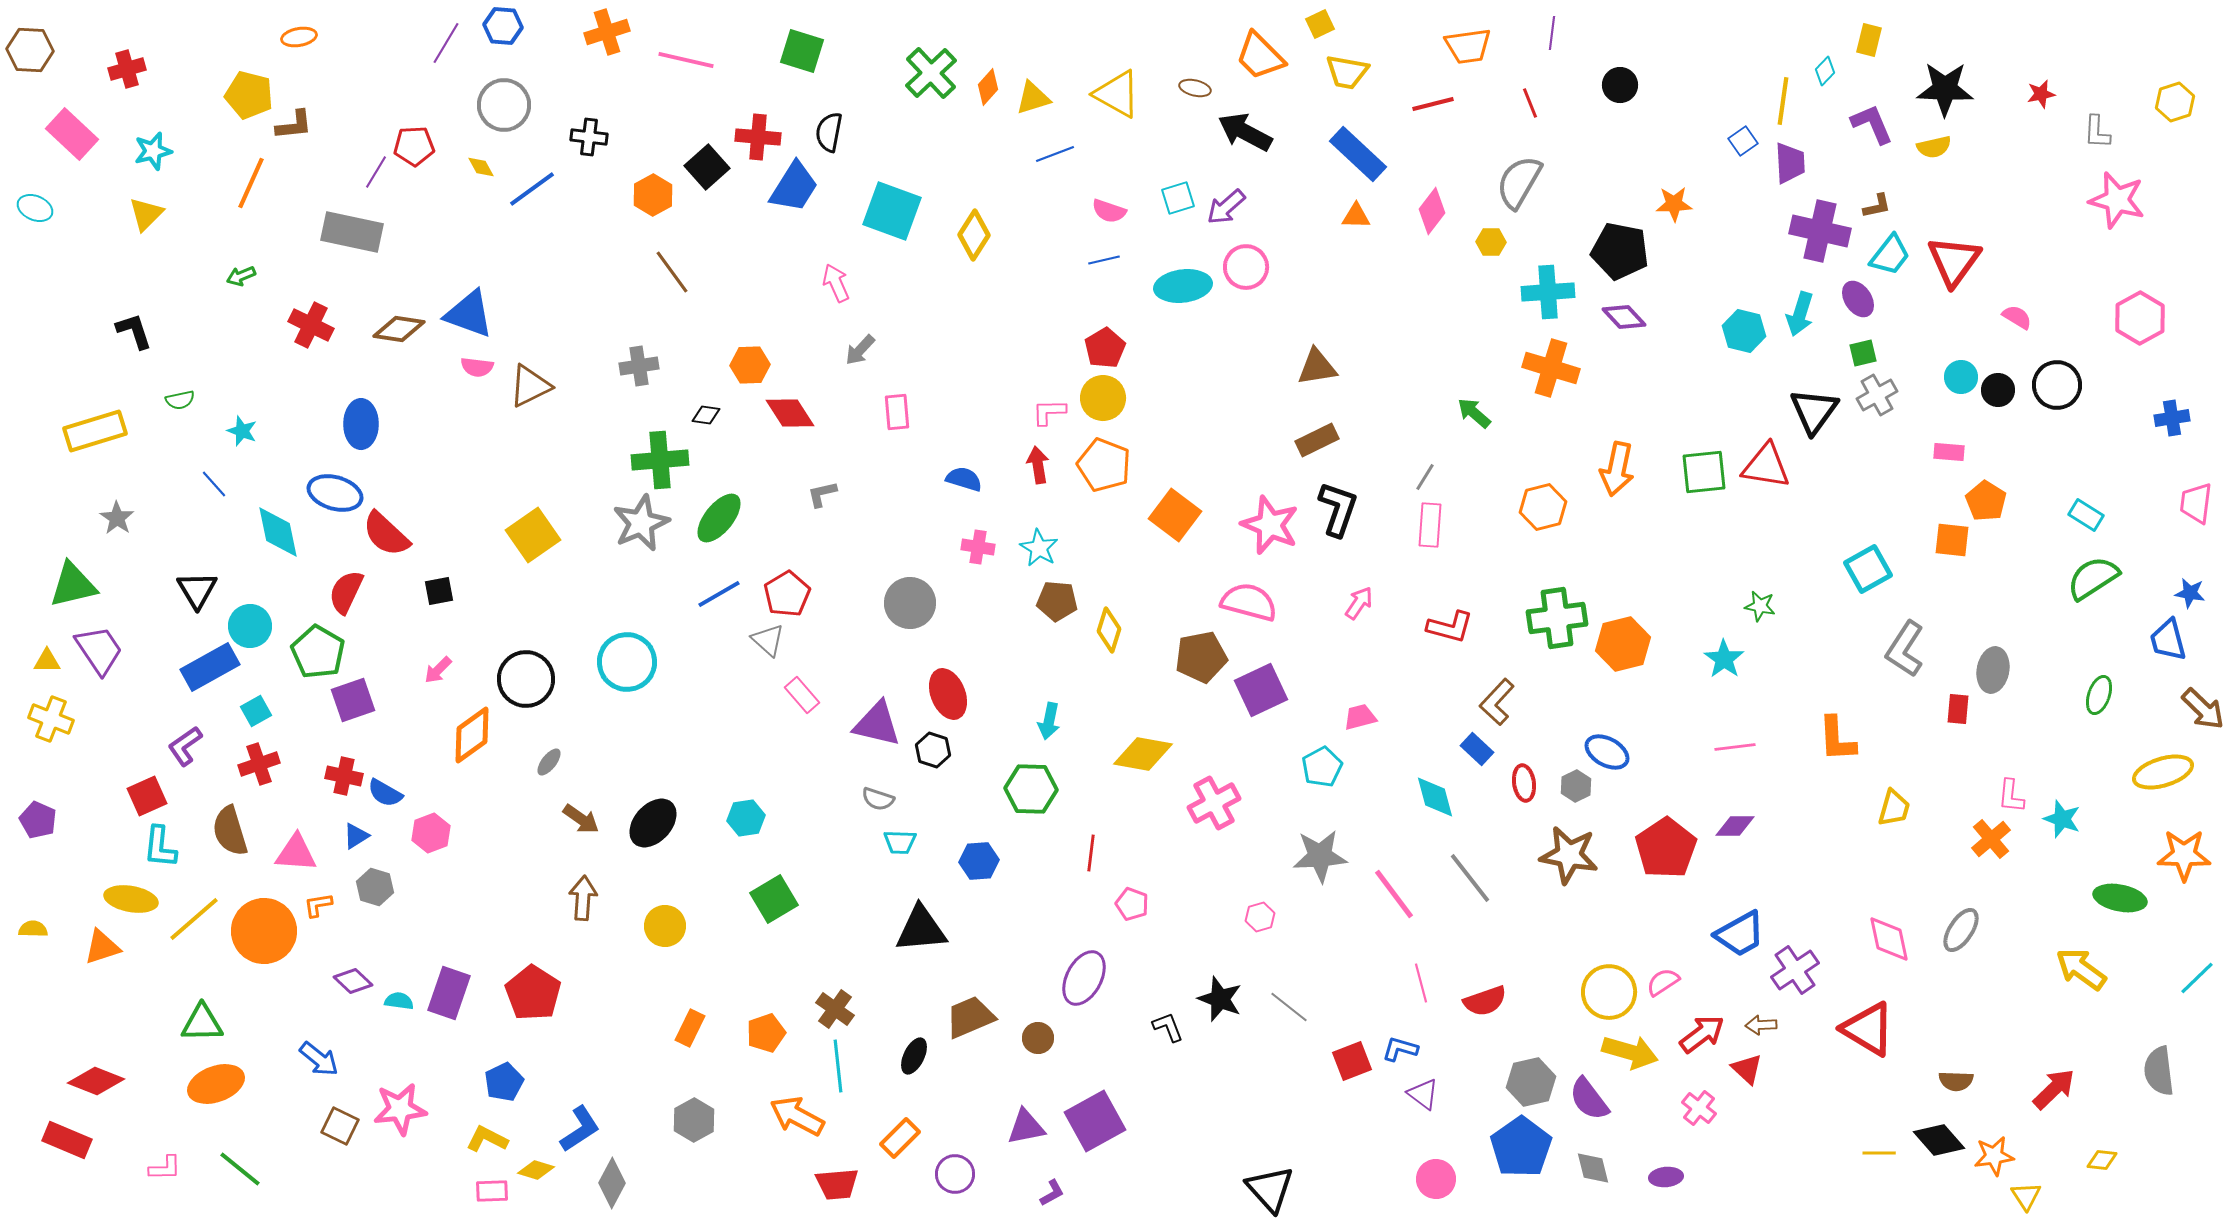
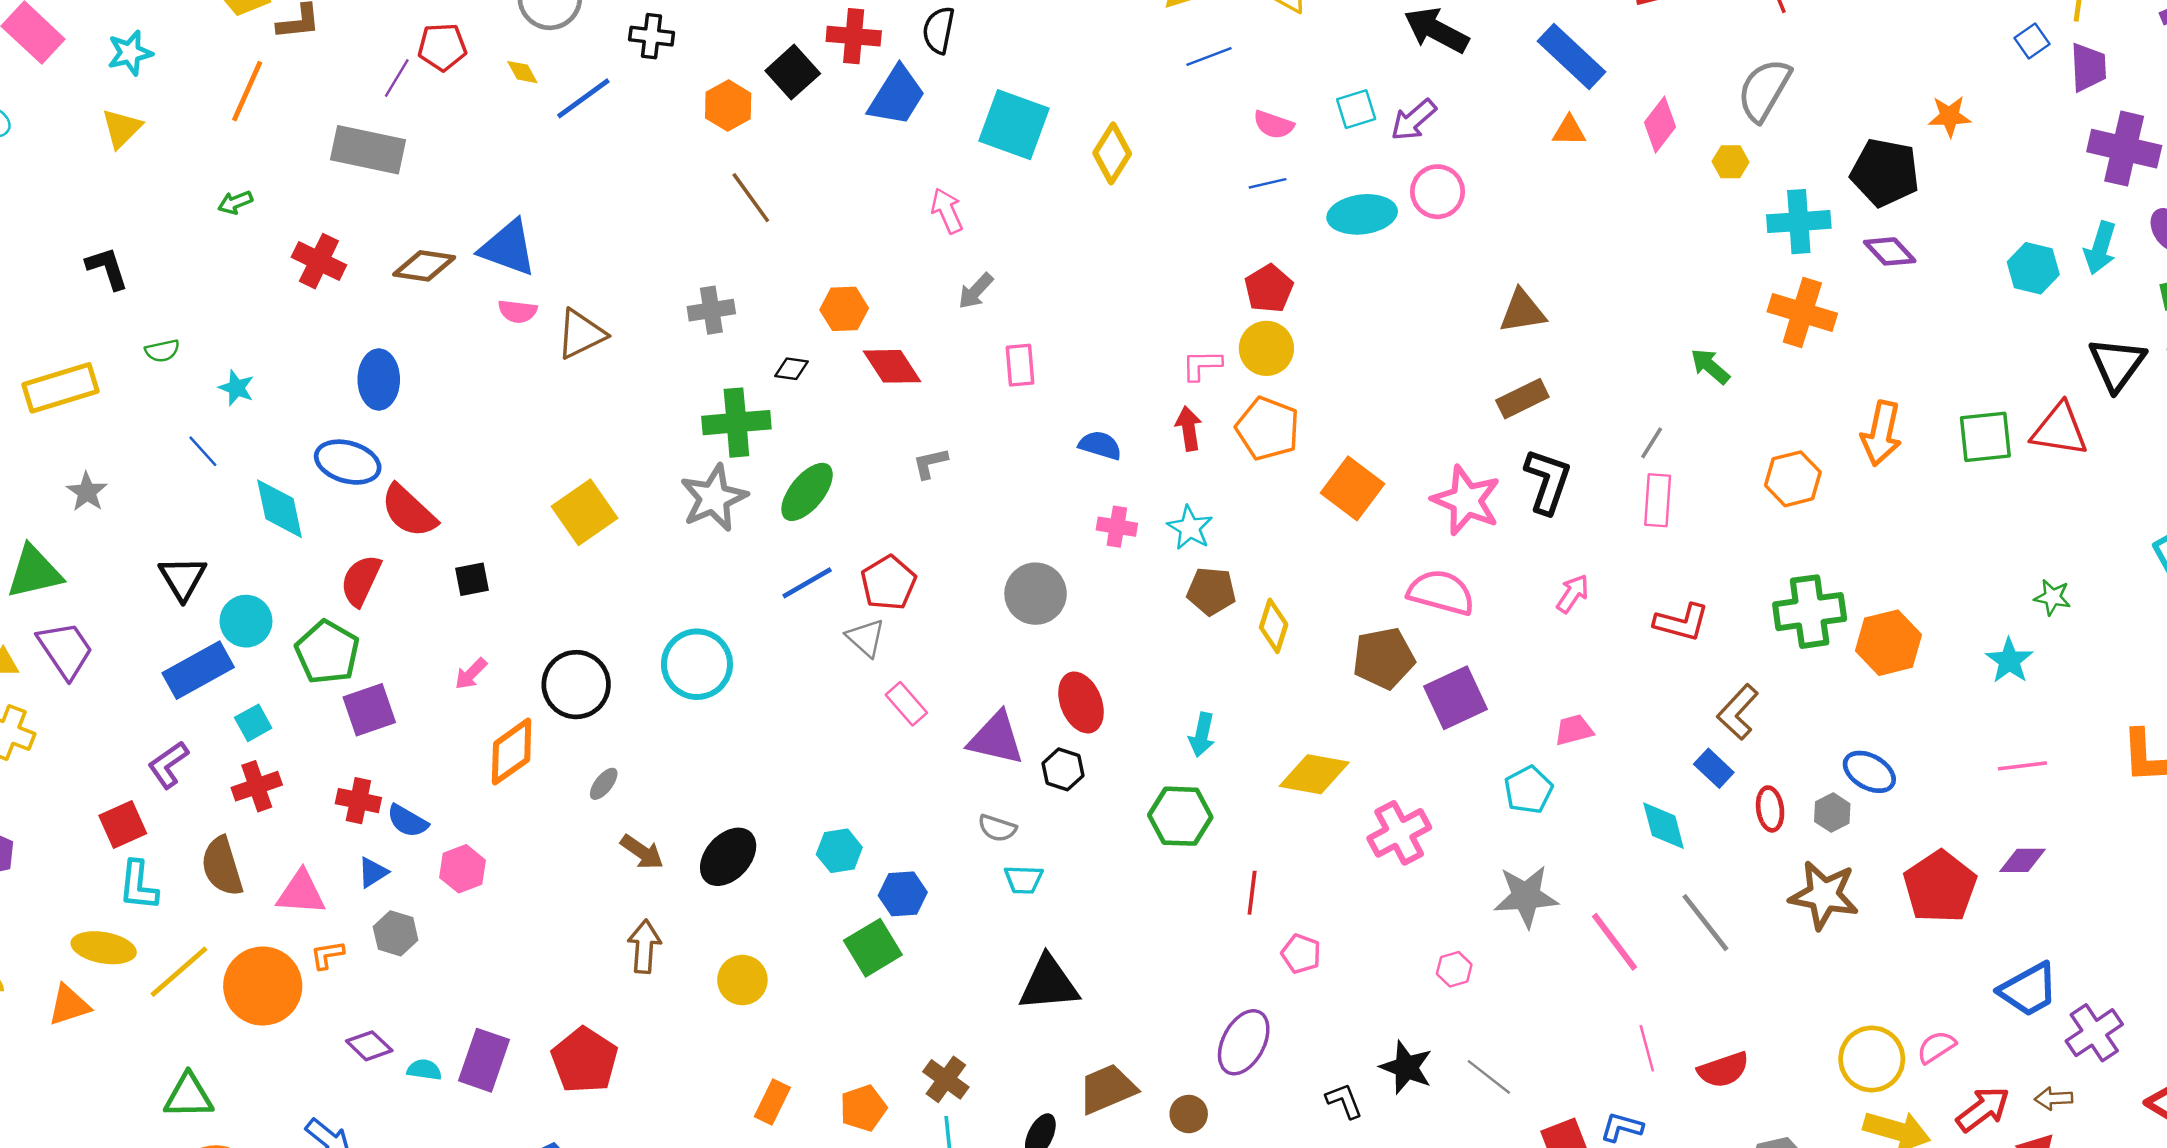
blue hexagon: (979, 861) -> (903, 894), moved

